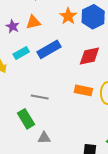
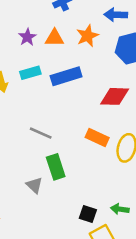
orange star: (68, 16) -> (87, 36), moved
green rectangle: (26, 119) -> (56, 167), moved
gray triangle: (44, 138) -> (34, 185), turned 32

